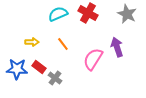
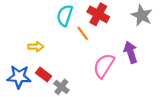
cyan semicircle: (58, 14) -> (65, 15), turned -48
orange line: (63, 44) -> (83, 33), moved

